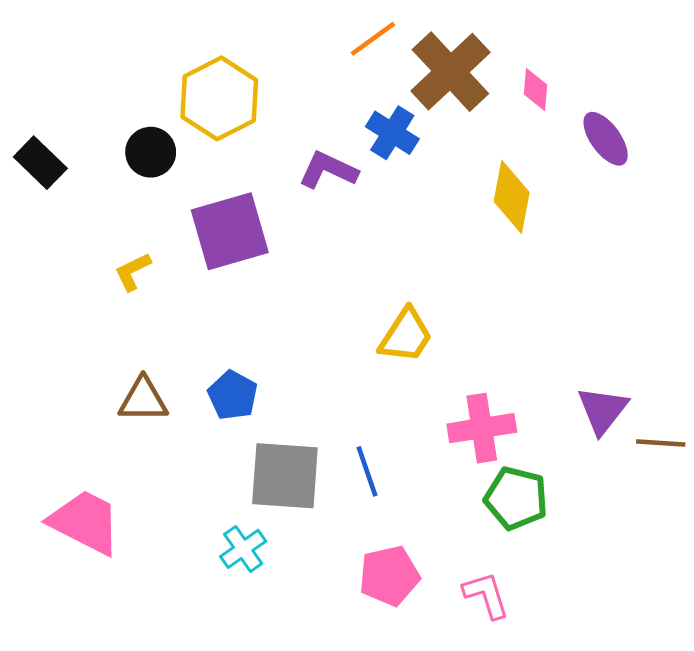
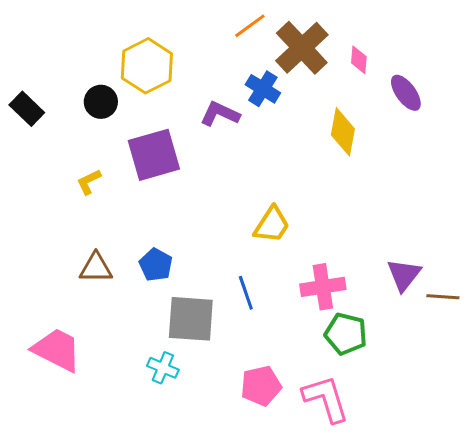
blue line: (367, 471) -> (246, 293), moved
cyan cross: (243, 549) -> (163, 368), turned -32
pink L-shape: (486, 595) -> (326, 399), size x1.5

